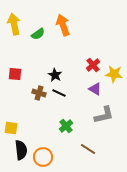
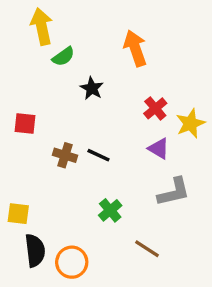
yellow arrow: (14, 24) -> (42, 26), moved
orange arrow: (63, 25) -> (135, 48), moved
yellow star: (114, 74) -> (190, 123), turned -30
black star: (55, 75) -> (92, 88), moved

